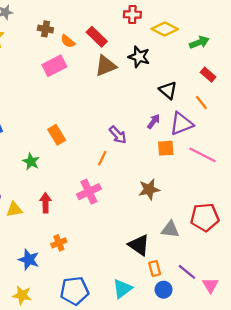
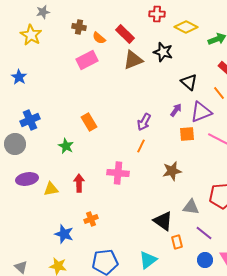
purple arrow: (118, 135) -> (144, 122), turned 72
orange line: (102, 158) -> (141, 146), moved
pink cross: (89, 192) -> (118, 173), turned 30
purple line: (187, 272) -> (204, 233), moved
blue circle: (164, 290) -> (205, 260), moved

